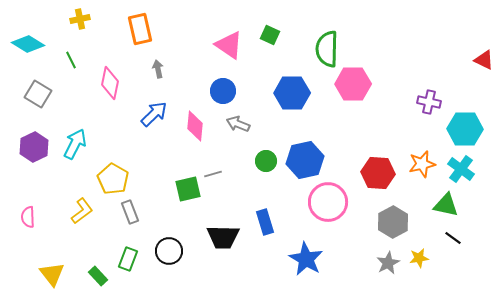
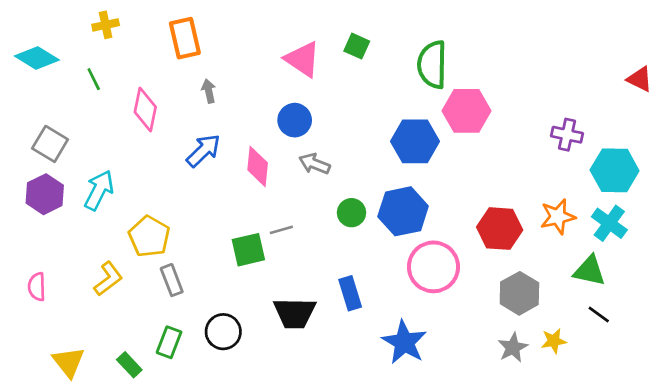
blue hexagon: (292, 93) -> (415, 141), moved
gray square: (38, 94) -> (50, 144), moved

